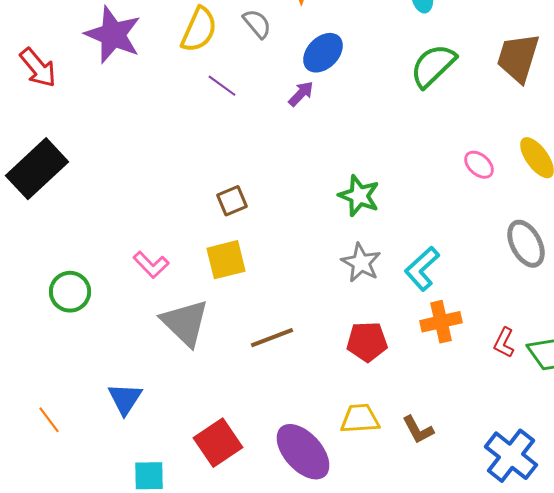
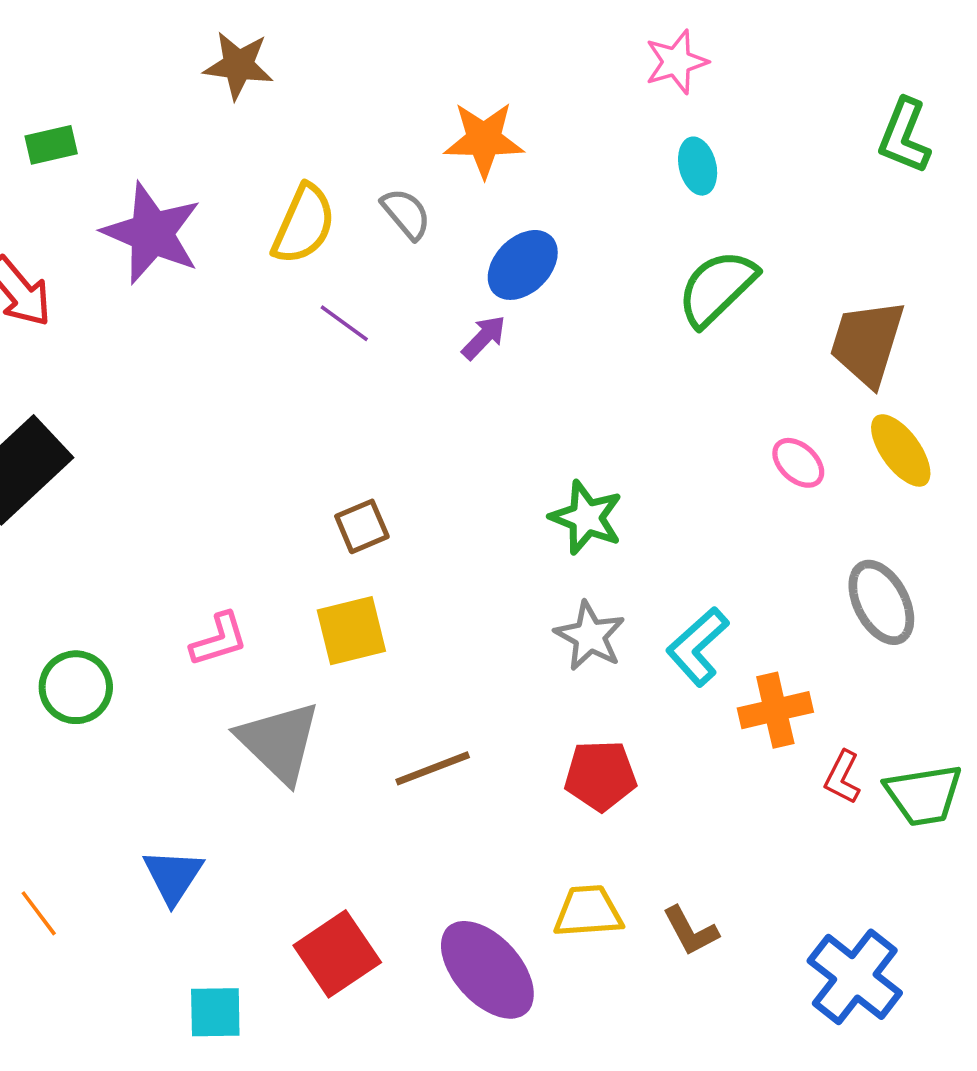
brown trapezoid: (518, 58) -> (867, 343), moved
pink L-shape: (151, 265) -> (219, 639), turned -63
orange cross: (441, 322) -> (775, 710), moved

